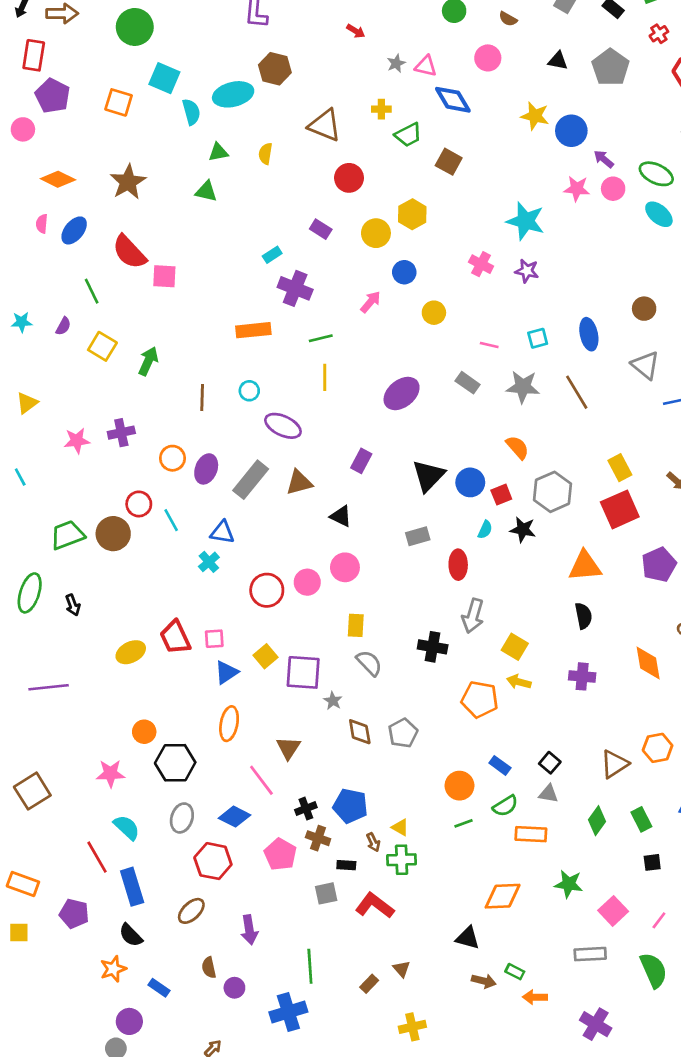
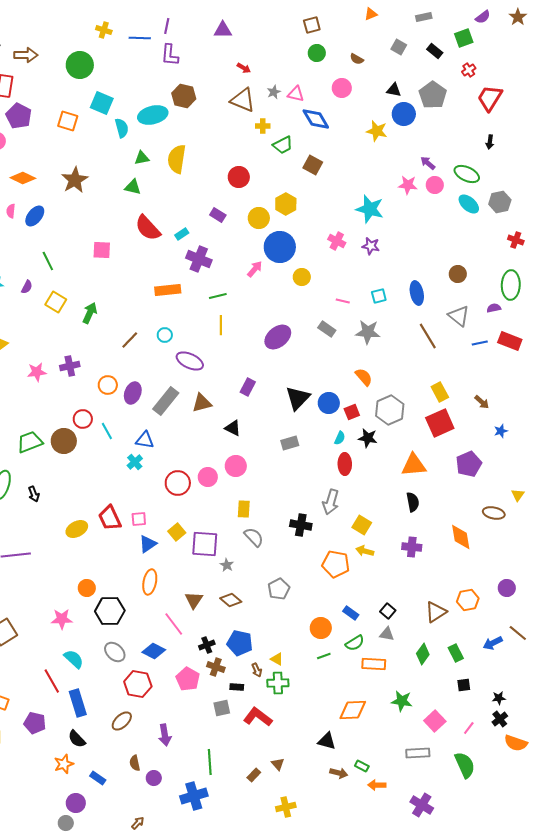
brown triangle: (325, 125) -> (243, 100), moved
blue circle: (571, 131) -> (404, 114), moved
yellow semicircle: (265, 154) -> (177, 159), size x1.8
red semicircle: (129, 252) -> (148, 228), moved
blue circle: (404, 272) -> (280, 247), size x1.8
brown line: (577, 392) -> (428, 336), moved
brown line: (202, 398) -> (130, 340), turned 42
red ellipse: (458, 565) -> (345, 464), moved
brown diamond: (360, 732) -> (231, 600), moved, turned -40
gray ellipse: (182, 818) -> (115, 652), turned -65

